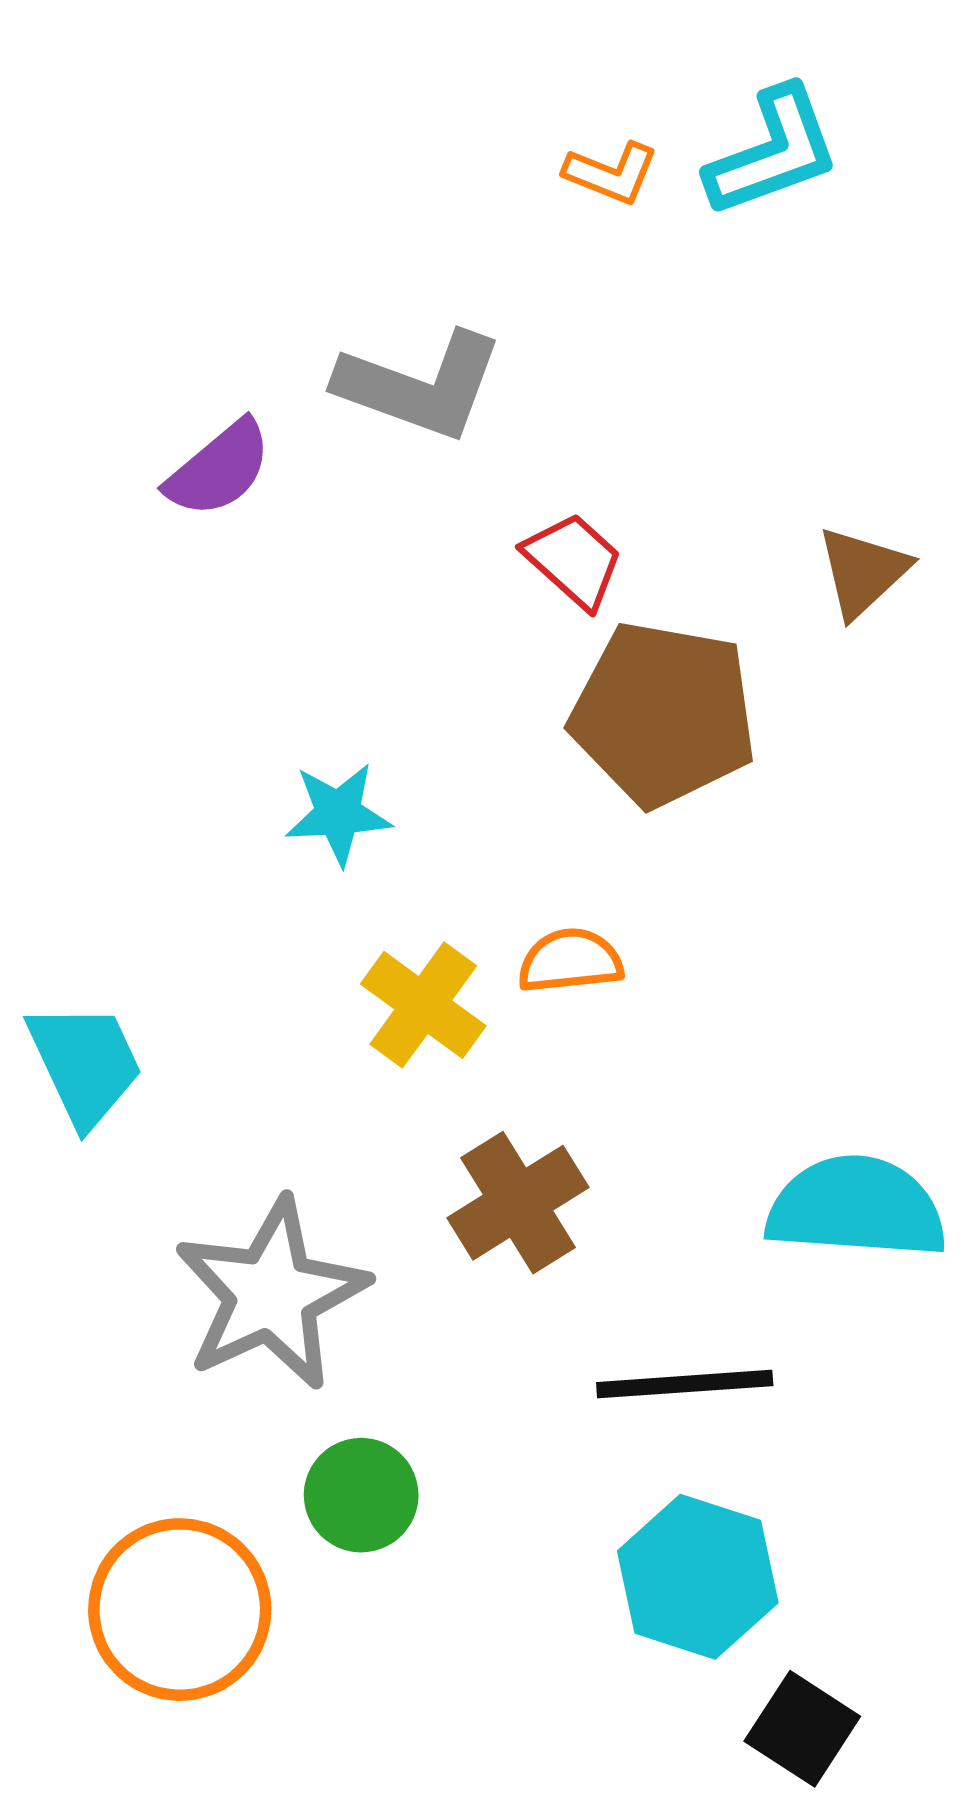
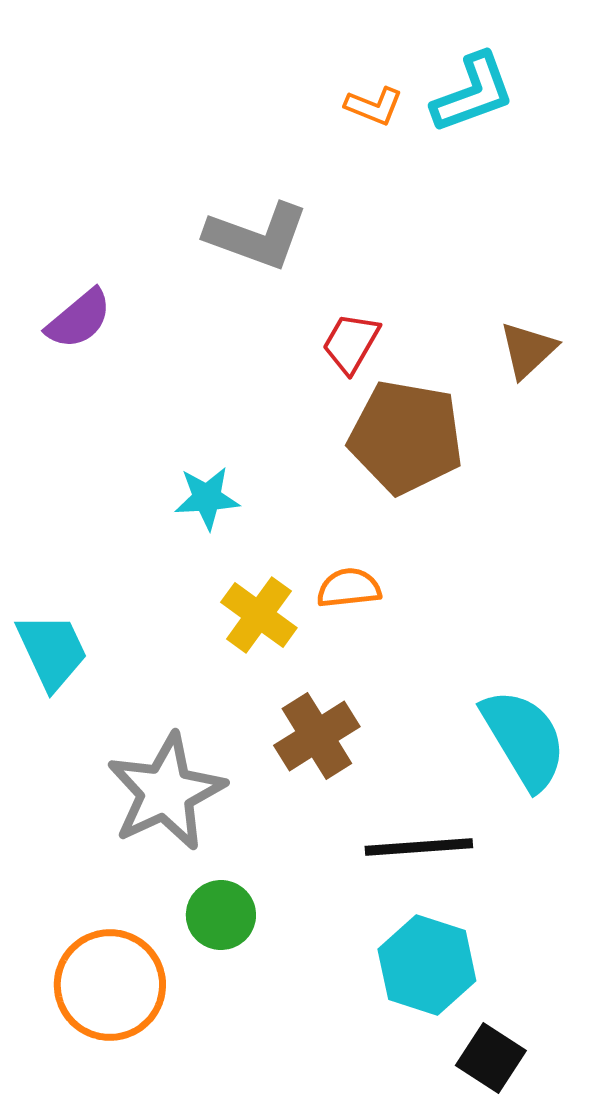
purple semicircle: (219, 469) -> (79, 319), moved
red trapezoid: (574, 560) -> (351, 343), turned -102
cyan semicircle: (856, 1208) -> (524, 739), turned 55

